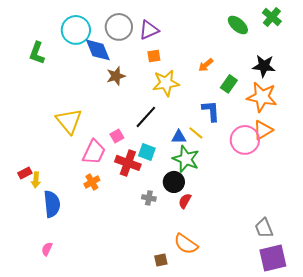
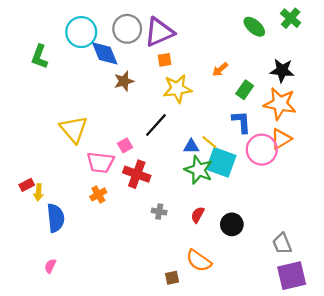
purple triangle: (149, 30) -> (159, 32), size x1.4
blue L-shape: (211, 111) -> (241, 122), moved
pink trapezoid: (94, 152) -> (100, 162), turned 72
cyan square: (147, 152) -> (221, 162), moved, size x1.6
black circle: (174, 182) -> (232, 224), moved

